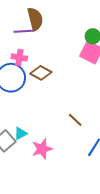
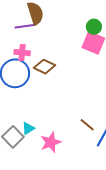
brown line: (75, 120) -> (87, 125), moved

